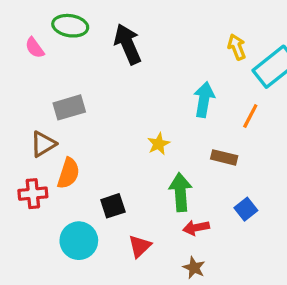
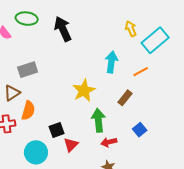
orange line: (250, 116) -> (141, 72), turned 35
yellow star: (159, 144) -> (84, 91), size x1.6
brown rectangle: (224, 157) -> (125, 98), turned -63
red triangle: (140, 246) -> (71, 145), moved

